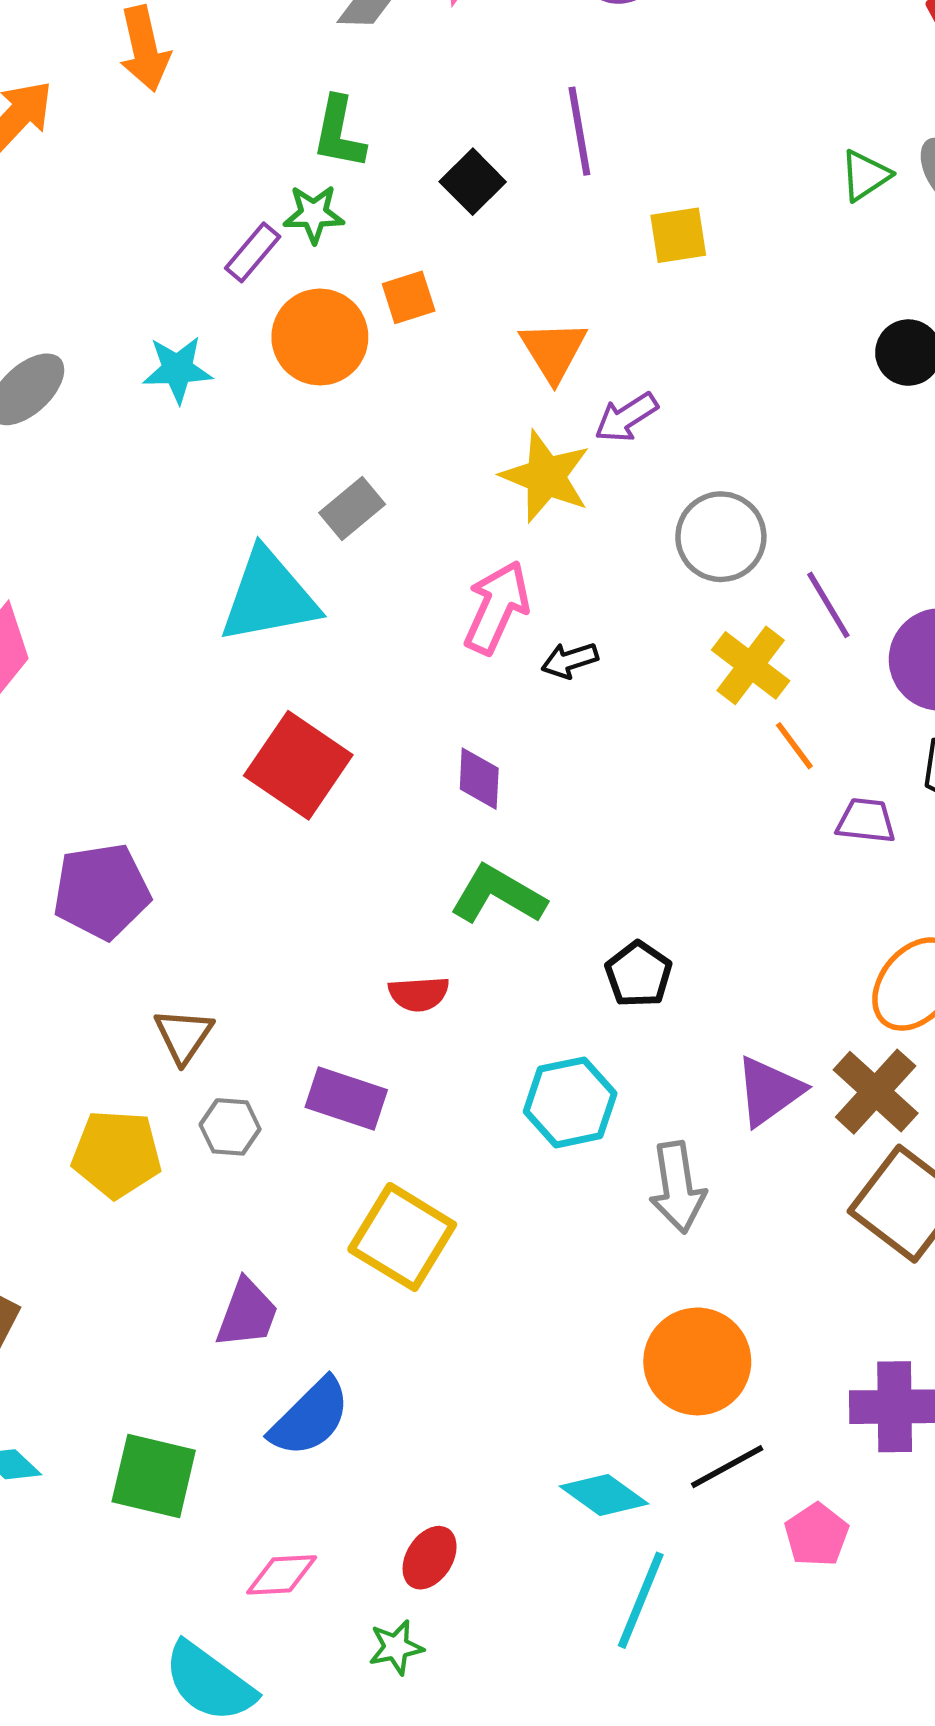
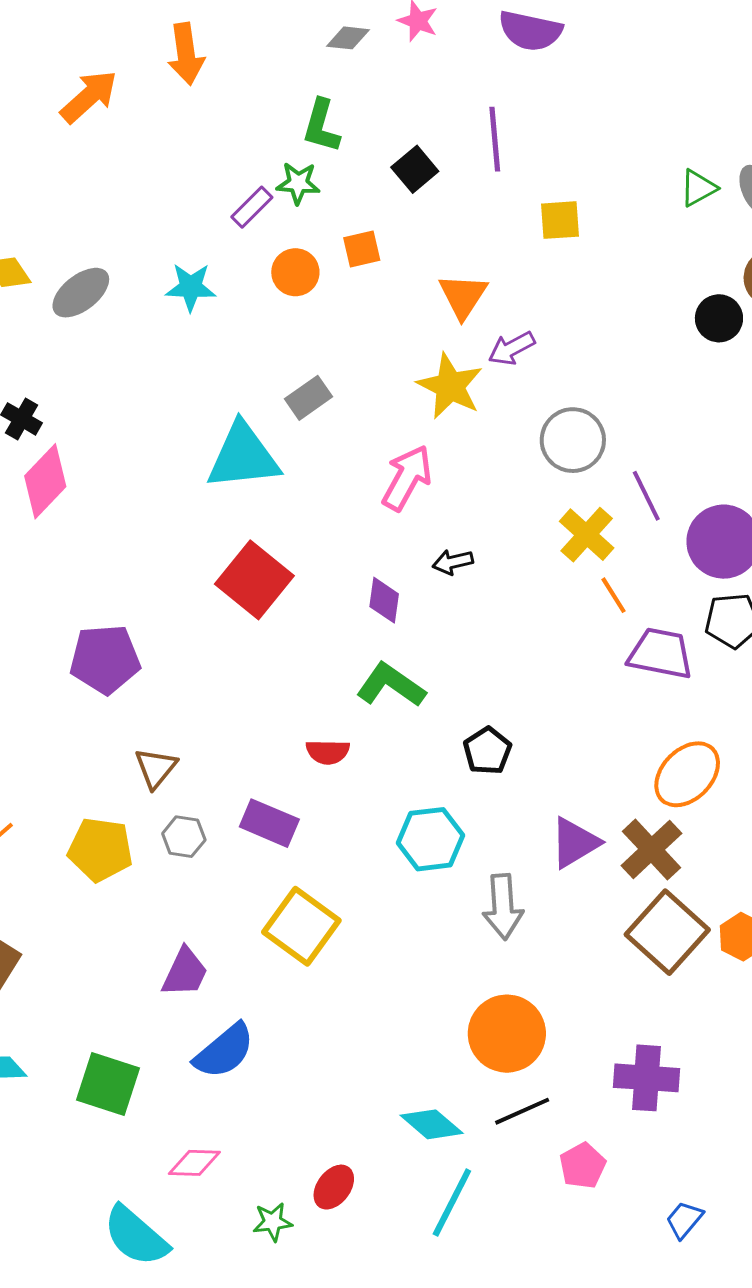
orange circle: (320, 337) -> (295, 272), size x0.7
black arrow: (570, 660) -> (453, 562), moved
purple trapezoid: (866, 821) -> (661, 654), size x1.5
red ellipse: (430, 1558) -> (334, 1187), moved

